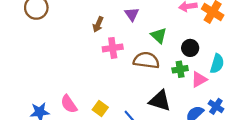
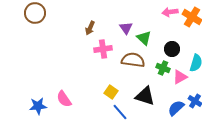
purple triangle: (132, 14) -> (126, 28), moved
green cross: (180, 69) -> (163, 68), turned 32
yellow square: (100, 109) -> (111, 92), moved

